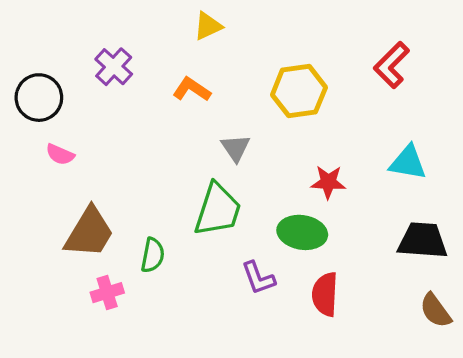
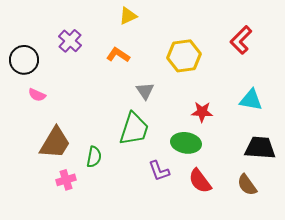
red semicircle: (325, 294) -> (200, 181), turned -40
brown semicircle: (436, 310) -> (247, 185), moved

